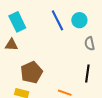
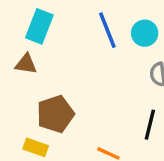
cyan rectangle: (17, 22) -> (39, 26), turned 42

